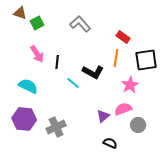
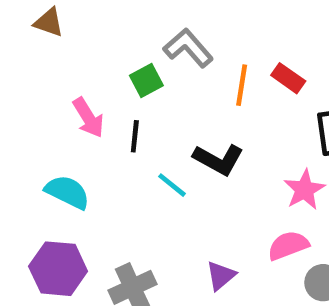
green square: (37, 23) -> (146, 80), moved
orange line: (116, 58) -> (242, 85), moved
purple triangle: (103, 116) -> (221, 276), moved

